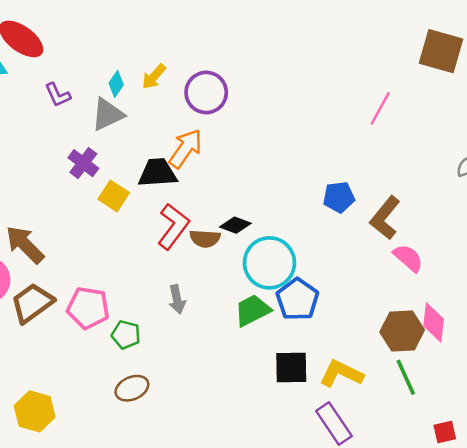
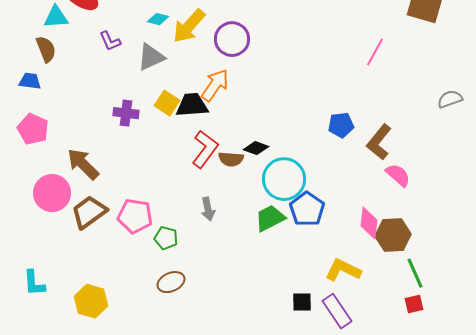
yellow arrow: (154, 77) -> (189, 26), size x1.6
cyan diamond: (116, 84) -> (158, 19), moved, turned 70
purple cross: (83, 163) -> (126, 113), moved, turned -30
yellow square: (114, 196) -> (167, 103), moved
pink diamond: (434, 322) -> (369, 223), moved
black square: (291, 368) -> (302, 302), moved, size x0.7
green line: (406, 377) -> (415, 273), moved
red square: (445, 432) -> (414, 304), moved

